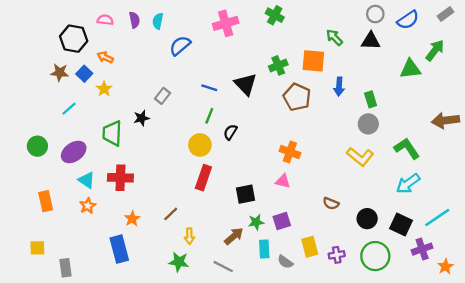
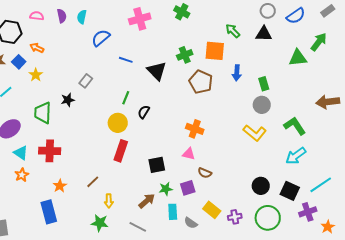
blue line: (209, 88) -> (126, 60), moved
brown semicircle: (331, 203) -> (205, 173), moved
yellow rectangle: (310, 247) -> (212, 210), turned -36

